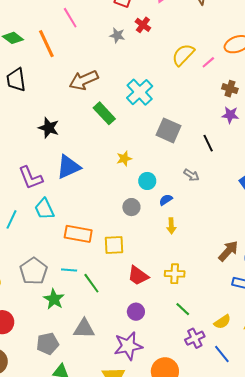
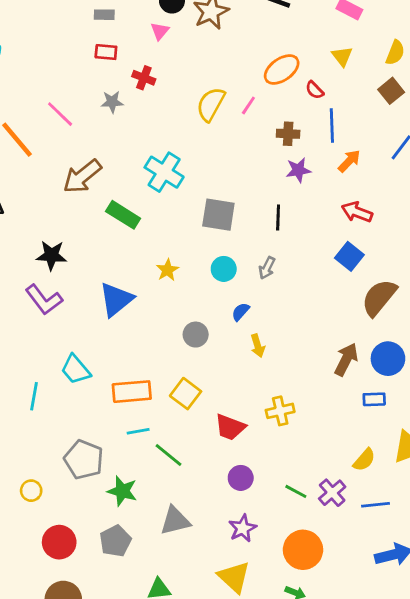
pink line: (70, 18) -> (60, 114), moved
black line: (208, 143) -> (278, 217), turned 42
blue triangle: (68, 167) -> (116, 299), moved
gray arrow: (191, 175) -> (267, 268), turned 98
purple L-shape: (31, 178) -> (44, 300), moved
cyan circle: (147, 181) -> (224, 269), moved
yellow square: (114, 245) -> (186, 394), turned -35
cyan line: (69, 270) -> (138, 431), moved
green line: (183, 309) -> (296, 491), moved
gray pentagon: (48, 344) -> (115, 541), moved
purple star: (128, 346) -> (243, 528), size x0.7
blue line: (222, 354) -> (376, 505), turned -42

